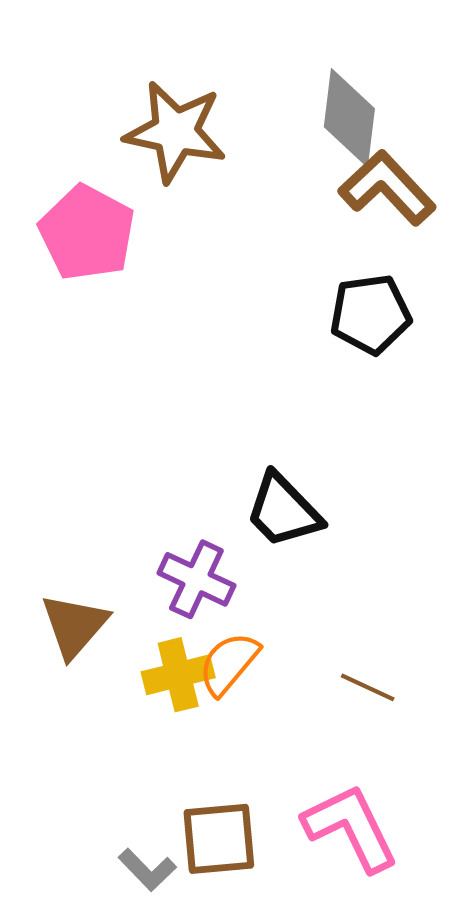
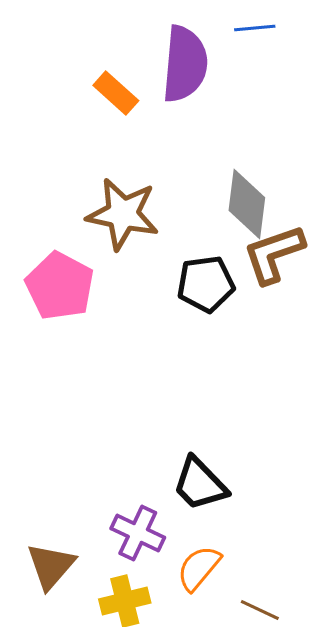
brown L-shape: (387, 188) -> (274, 254), turned -66
black pentagon: (370, 314) -> (206, 284), moved
orange semicircle: (229, 664) -> (199, 568), moved

